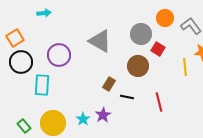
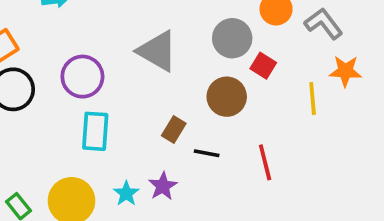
cyan rectangle: (42, 85) -> (95, 131), moved

